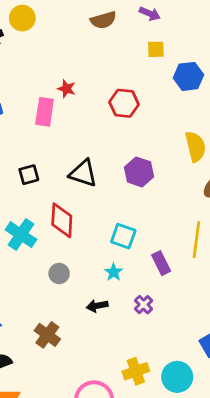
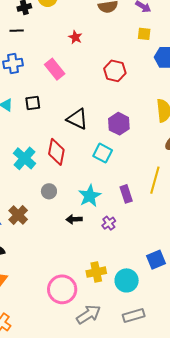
red star: (67, 89) -> (75, 37), moved
pink rectangle: (45, 112) -> (55, 69), turned -55
black square: (29, 175) -> (33, 103), moved
cyan square: (123, 236) -> (103, 153), moved
cyan star: (114, 272) -> (90, 196), size x1.6
brown cross: (47, 335) -> (18, 215), moved

